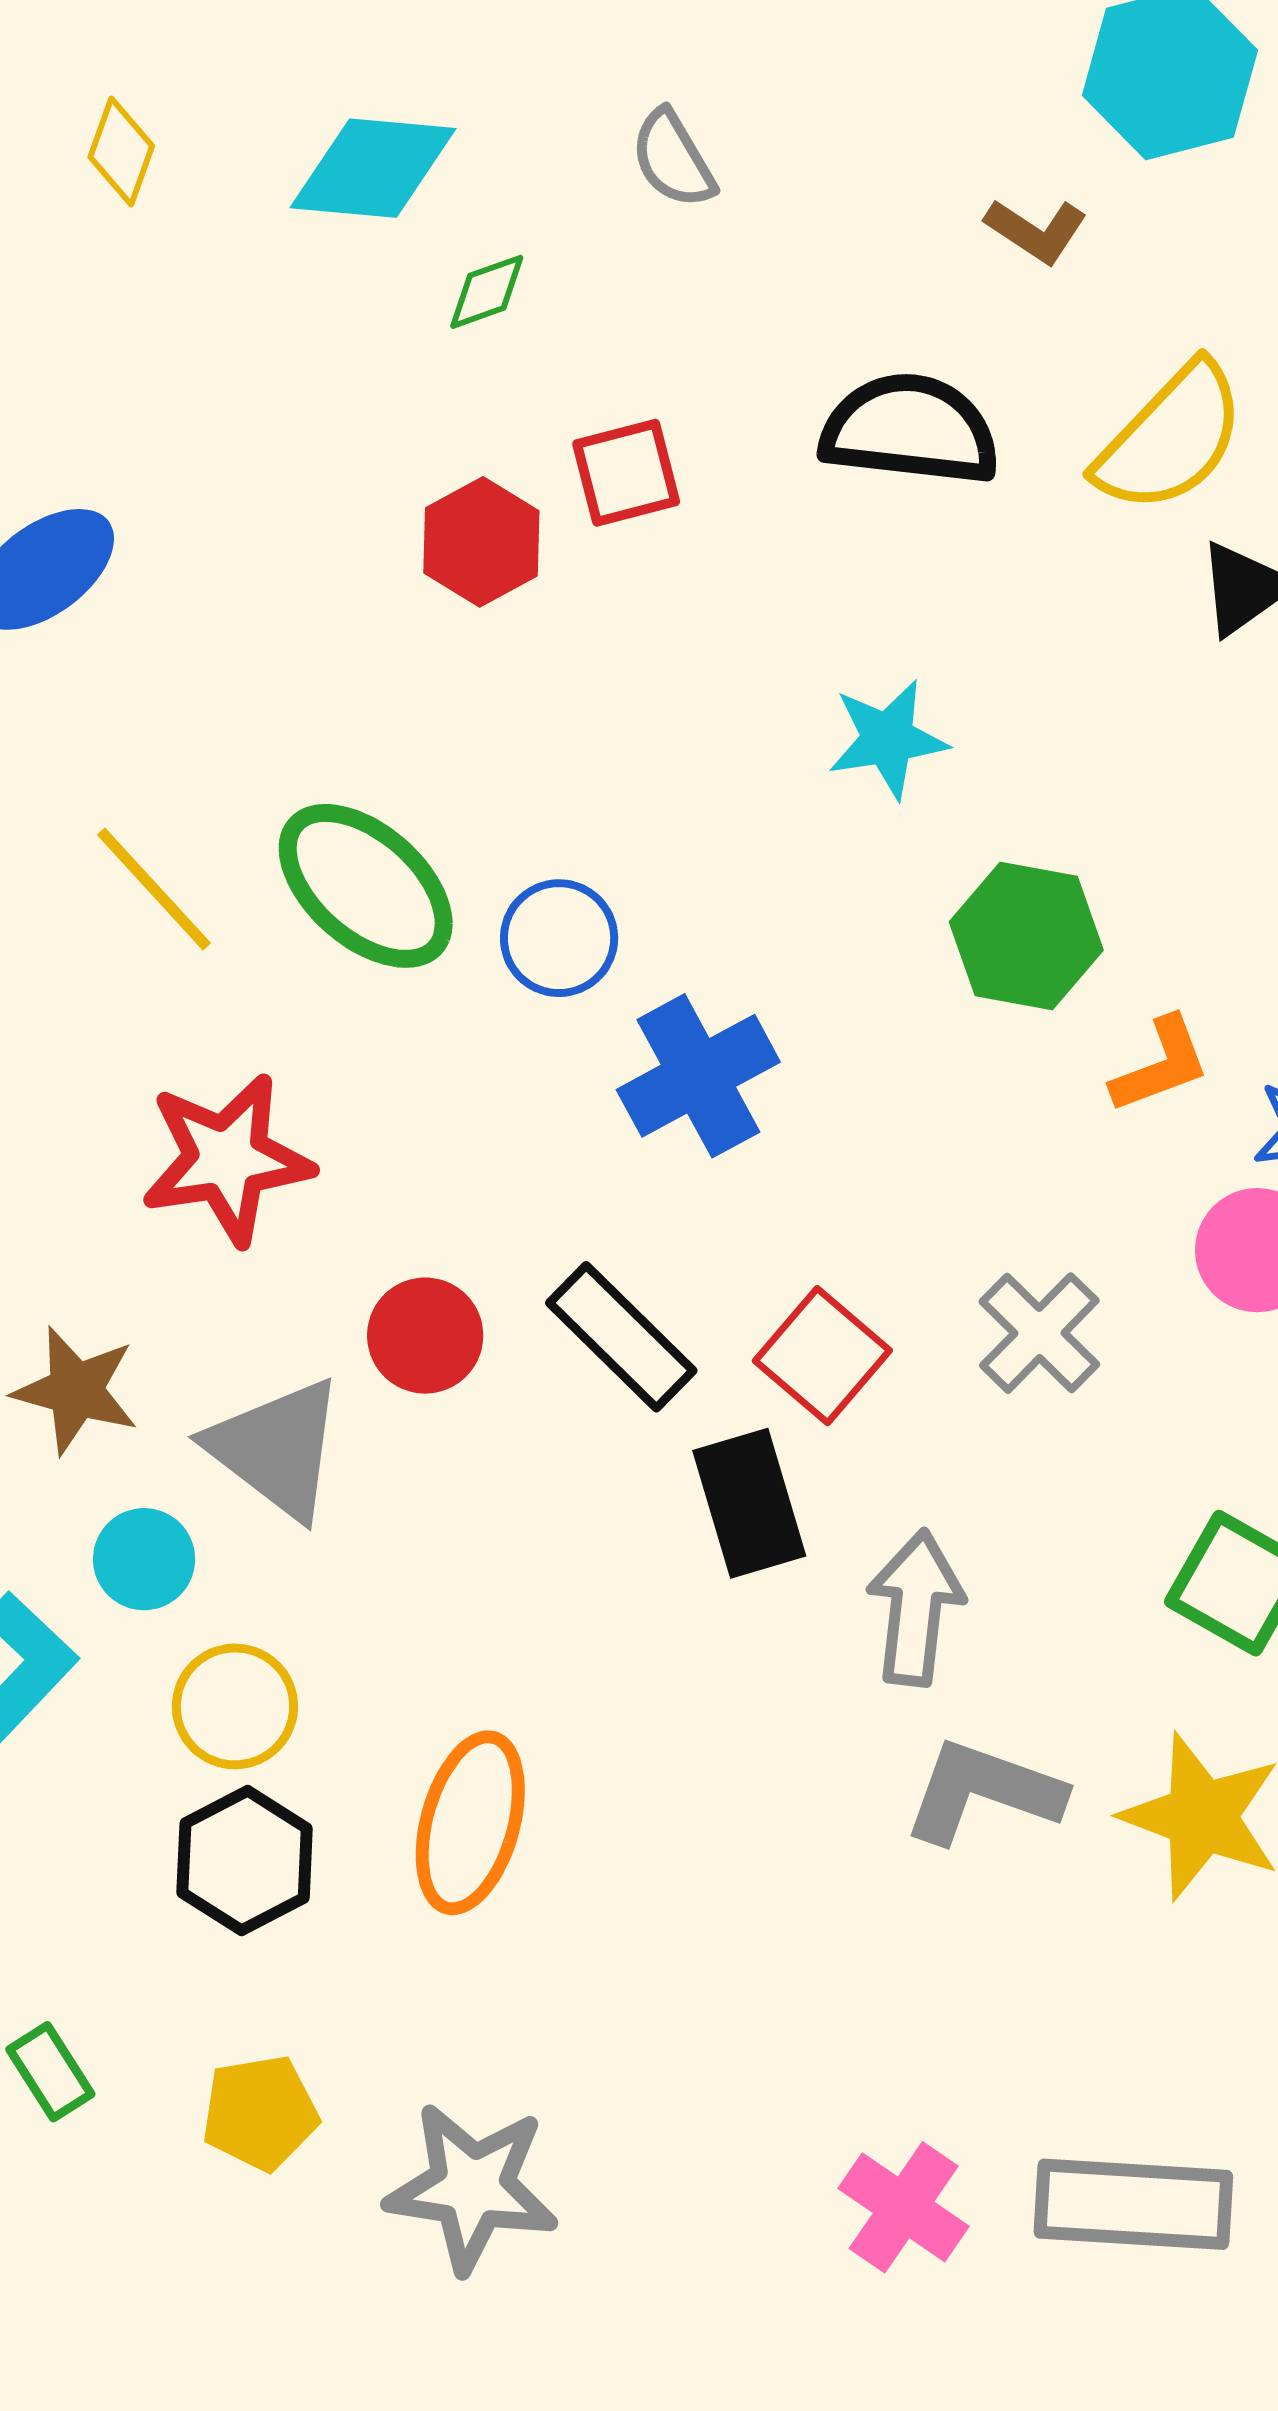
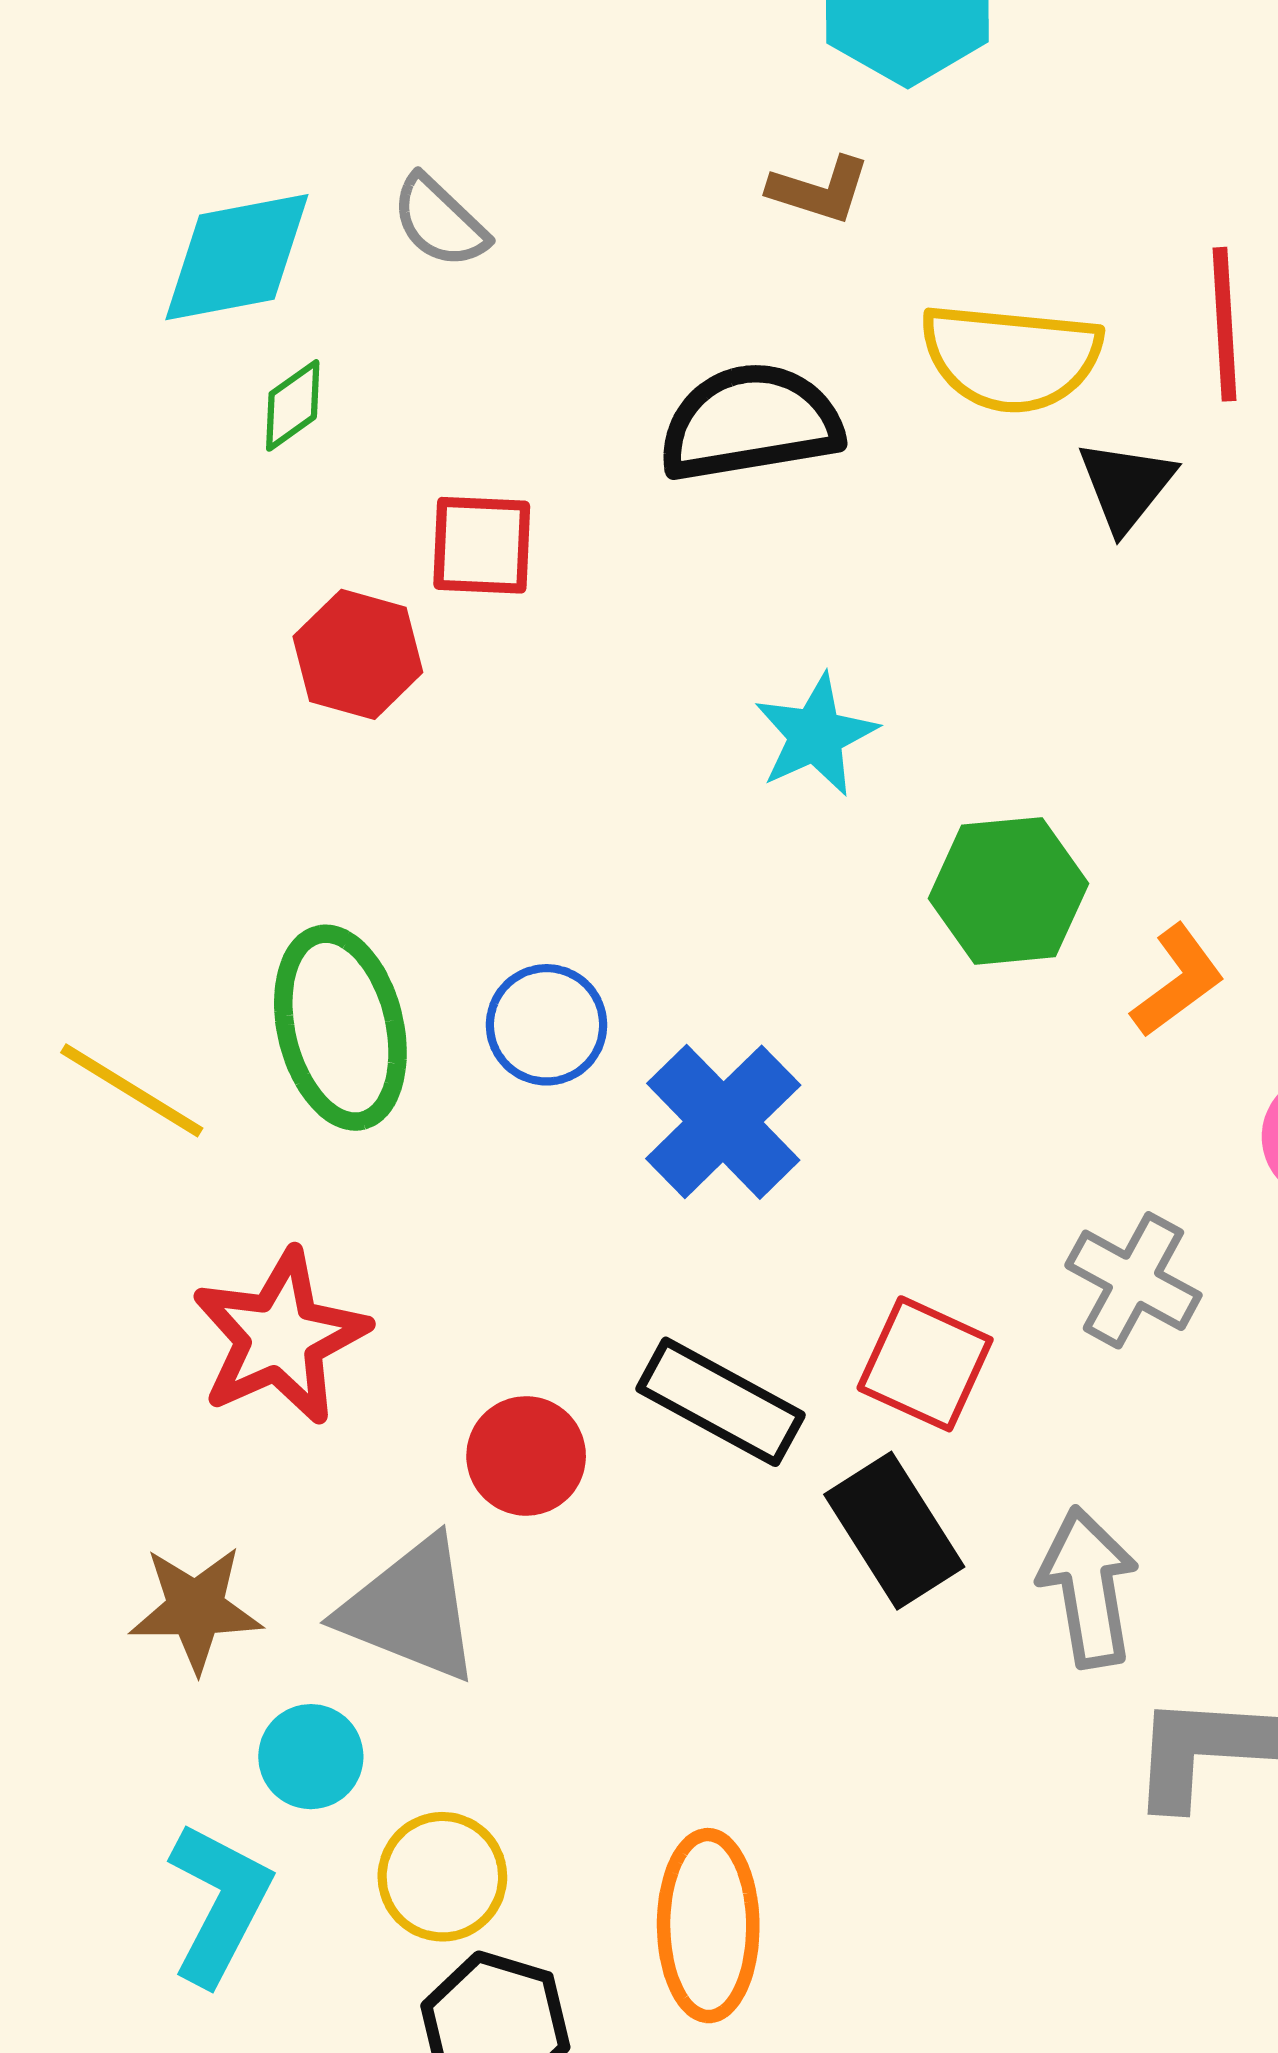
cyan diamond: (373, 168) -> (237, 257), moved
yellow semicircle: (1171, 438) -> (1011, 357), turned 68
red square: (626, 473) -> (482, 545), turned 33
green ellipse: (366, 886) -> (340, 1028), turned 51

